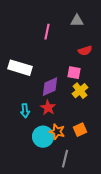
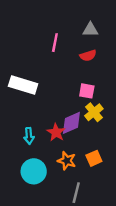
red semicircle: (85, 51) -> (88, 56), moved
purple diamond: (50, 87) -> (71, 123), moved
cyan circle: (43, 137) -> (34, 171), moved

